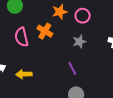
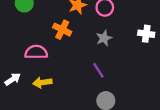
pink semicircle: (22, 37) -> (36, 52), moved, turned 108

